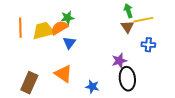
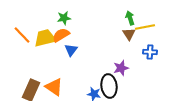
green star: (67, 18) -> (64, 18), moved
orange line: (20, 28) -> (22, 35), turned -42
orange triangle: (63, 74) -> (54, 87), moved
black ellipse: (127, 79) -> (109, 86), moved

